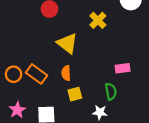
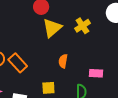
yellow triangle: (67, 43) -> (52, 28), moved, turned 30
orange semicircle: (66, 73) -> (63, 61), moved

